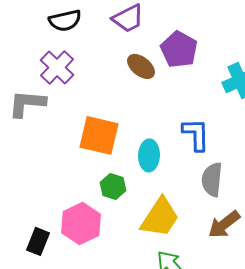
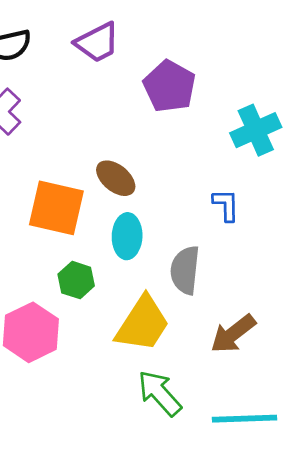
brown ellipse: (141, 66) -> (116, 178), moved
blue L-shape: (196, 134) -> (226, 205), moved, size x0.7
gray semicircle: (212, 179) -> (185, 270), moved

